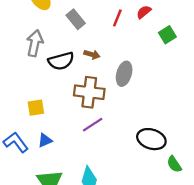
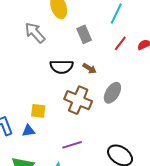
gray arrow: (35, 43) -> (35, 33), moved, turned -70
yellow square: (36, 108) -> (38, 111), moved
purple line: (93, 125) -> (72, 145), moved

